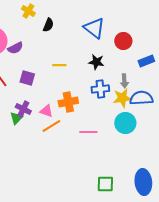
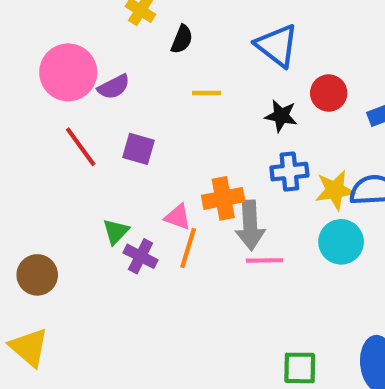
red circle: (123, 41) -> (329, 93), moved
yellow line: (59, 65) -> (207, 93), moved
gray arrow: (124, 81) -> (250, 225), moved, size x1.6
purple cross: (23, 109) -> (141, 256), moved
orange line: (51, 126) -> (188, 248), turned -42

